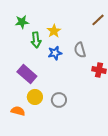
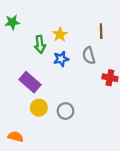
brown line: (98, 20) -> (101, 31), moved, turned -48
green star: (22, 22) -> (12, 22), moved
orange semicircle: (18, 111) -> (16, 137), moved

